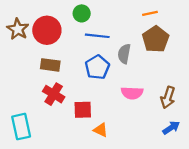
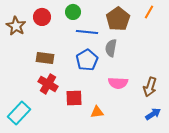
orange line: (150, 13) -> (149, 12), moved, turned -48
red circle: (47, 30) -> (42, 17), moved, size x0.7
brown pentagon: (156, 39) -> (118, 19), moved
cyan rectangle: (21, 127) -> (19, 113), turned 55
orange triangle: (101, 130) -> (97, 112), moved, turned -32

